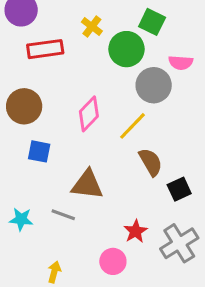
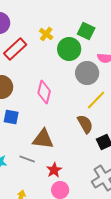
red rectangle: (45, 49) -> (15, 49), turned -35
pink diamond: (89, 114) -> (44, 92), turned -30
yellow line: (133, 126) -> (96, 100), moved
red star: (136, 231) -> (54, 170), moved

